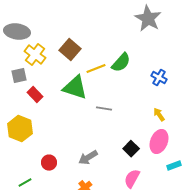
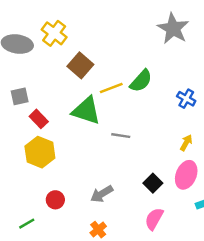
yellow cross: (35, 55) -> (54, 33), moved
yellow arrow: (159, 115) -> (186, 143), turned 64
yellow hexagon: (20, 129) -> (40, 152), moved

